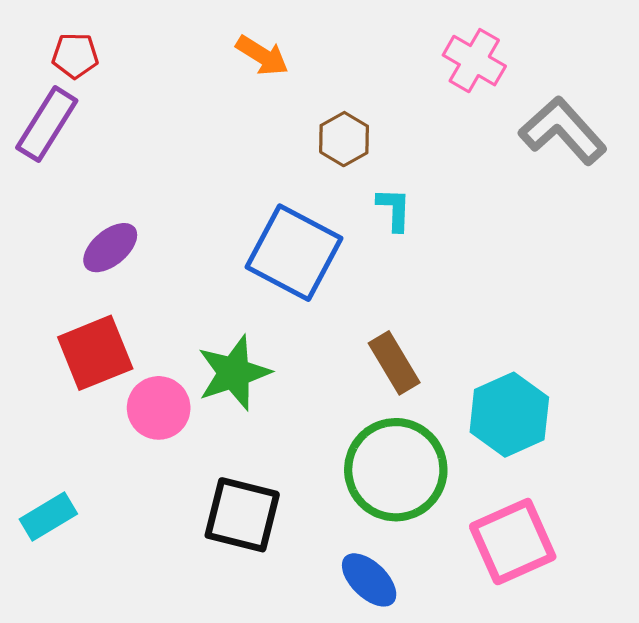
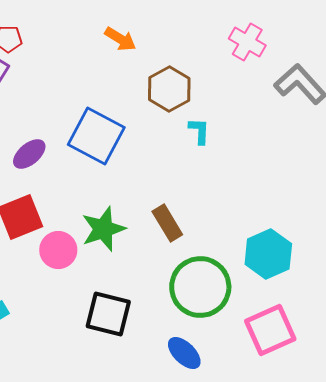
brown hexagon: (344, 139) -> (169, 89), size x1.4
blue square: (294, 253) -> (96, 136), moved
brown rectangle: (394, 363) -> (167, 223), moved

